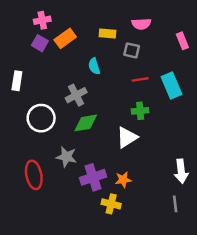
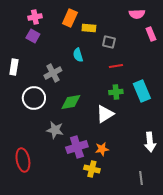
pink semicircle: (141, 24) -> (137, 14), moved
orange rectangle: (65, 38) -> (70, 18), moved, turned -30
cyan rectangle: (172, 85) -> (142, 91), moved
gray cross: (76, 95) -> (53, 73), moved
red ellipse: (34, 175) -> (23, 160), moved
gray line: (175, 204) -> (141, 178), moved

